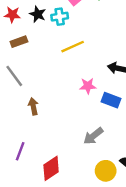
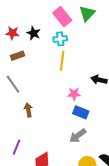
cyan cross: (60, 17) -> (60, 39), moved
yellow line: (73, 47) -> (62, 61), turned -60
blue rectangle: (111, 100) -> (81, 112), moved

